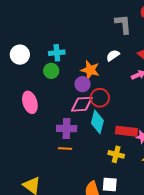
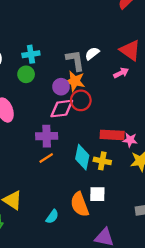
gray L-shape: (123, 24) -> (75, 60), moved
orange star: (90, 70) -> (75, 81), moved
cyan diamond: (97, 122) -> (82, 157), moved
orange line: (65, 149) -> (46, 158), turned -32

